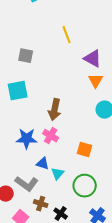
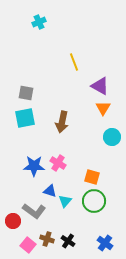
gray square: (26, 56) -> (26, 93), moved
brown arrow: (55, 110) -> (62, 122), moved
green circle: (85, 186) -> (94, 201), moved
brown cross: (41, 204) -> (47, 239), moved

